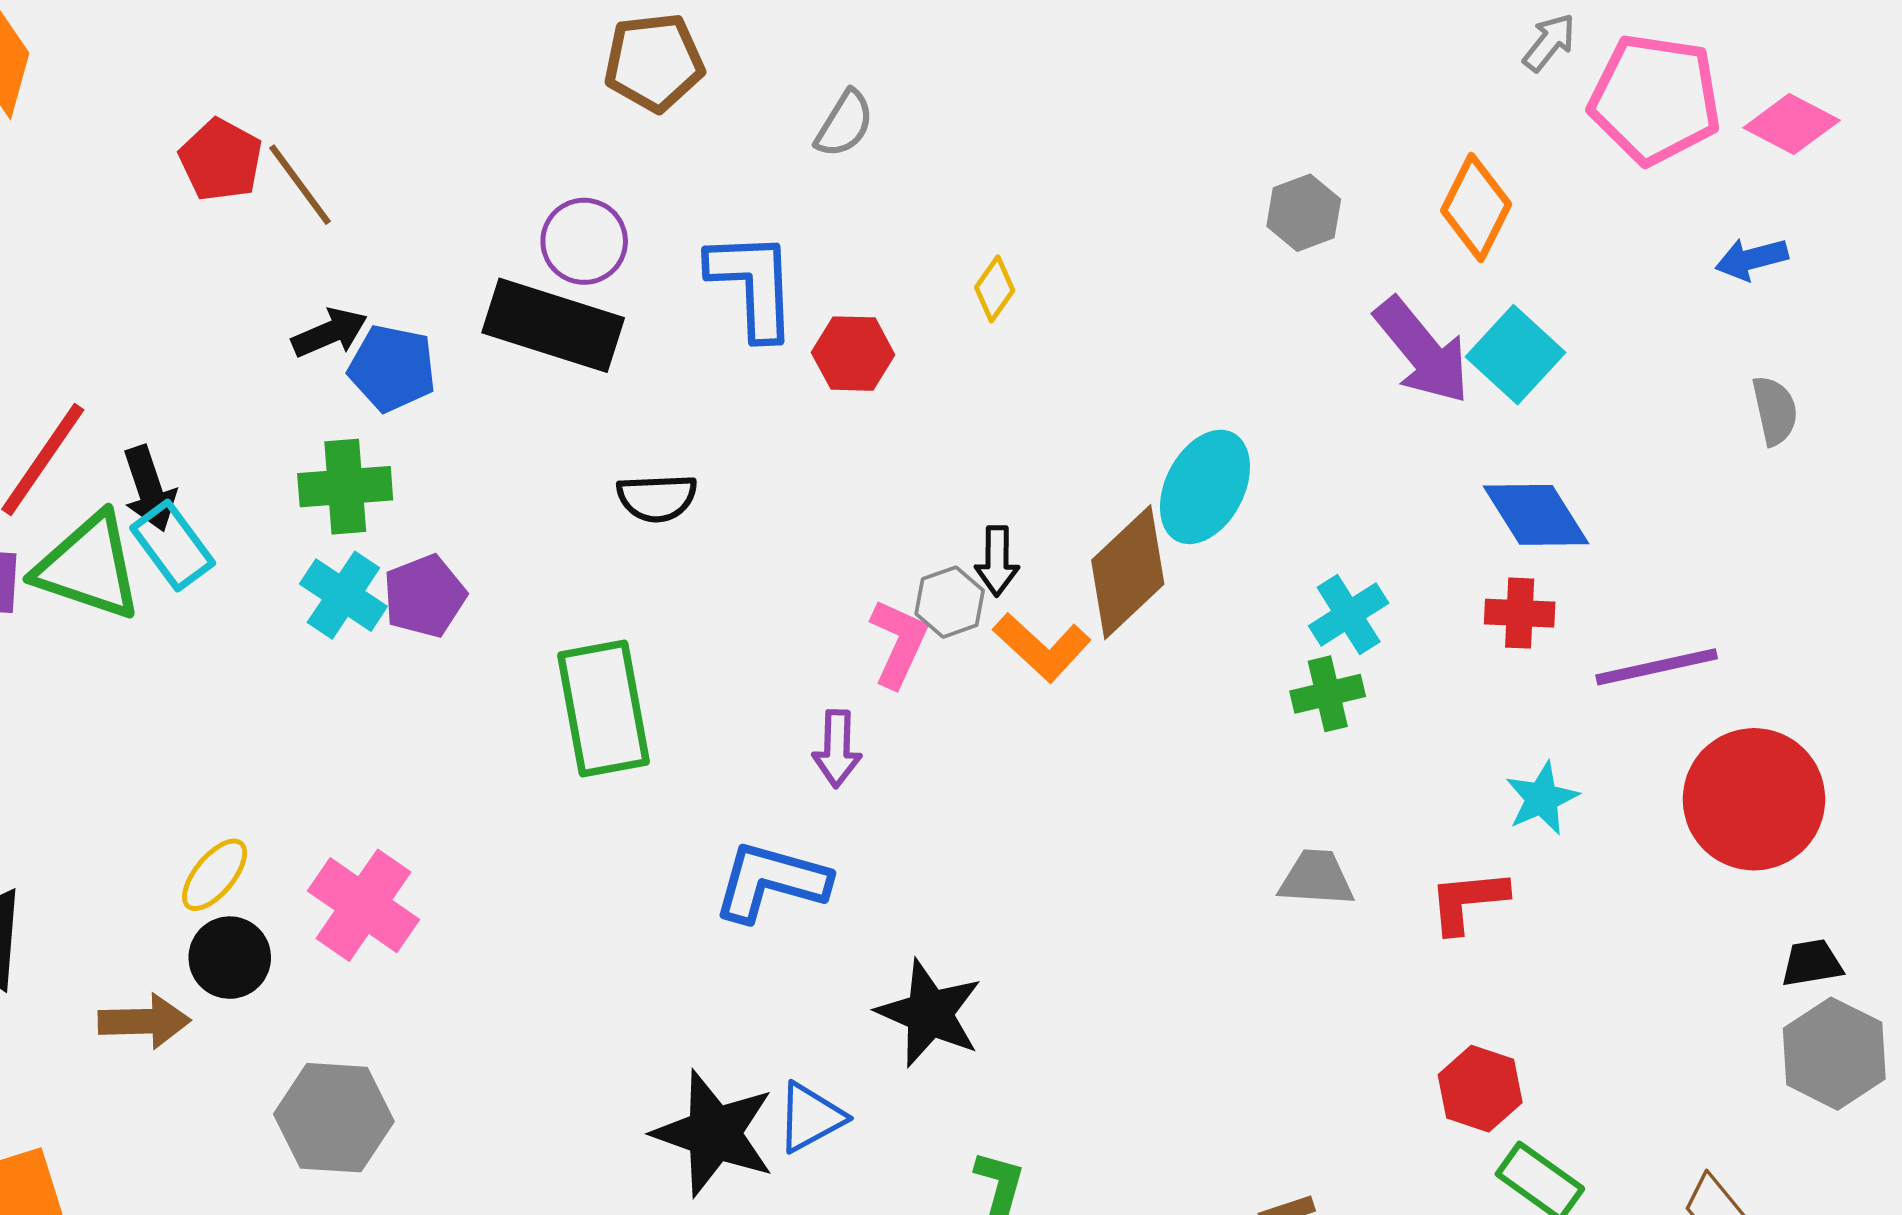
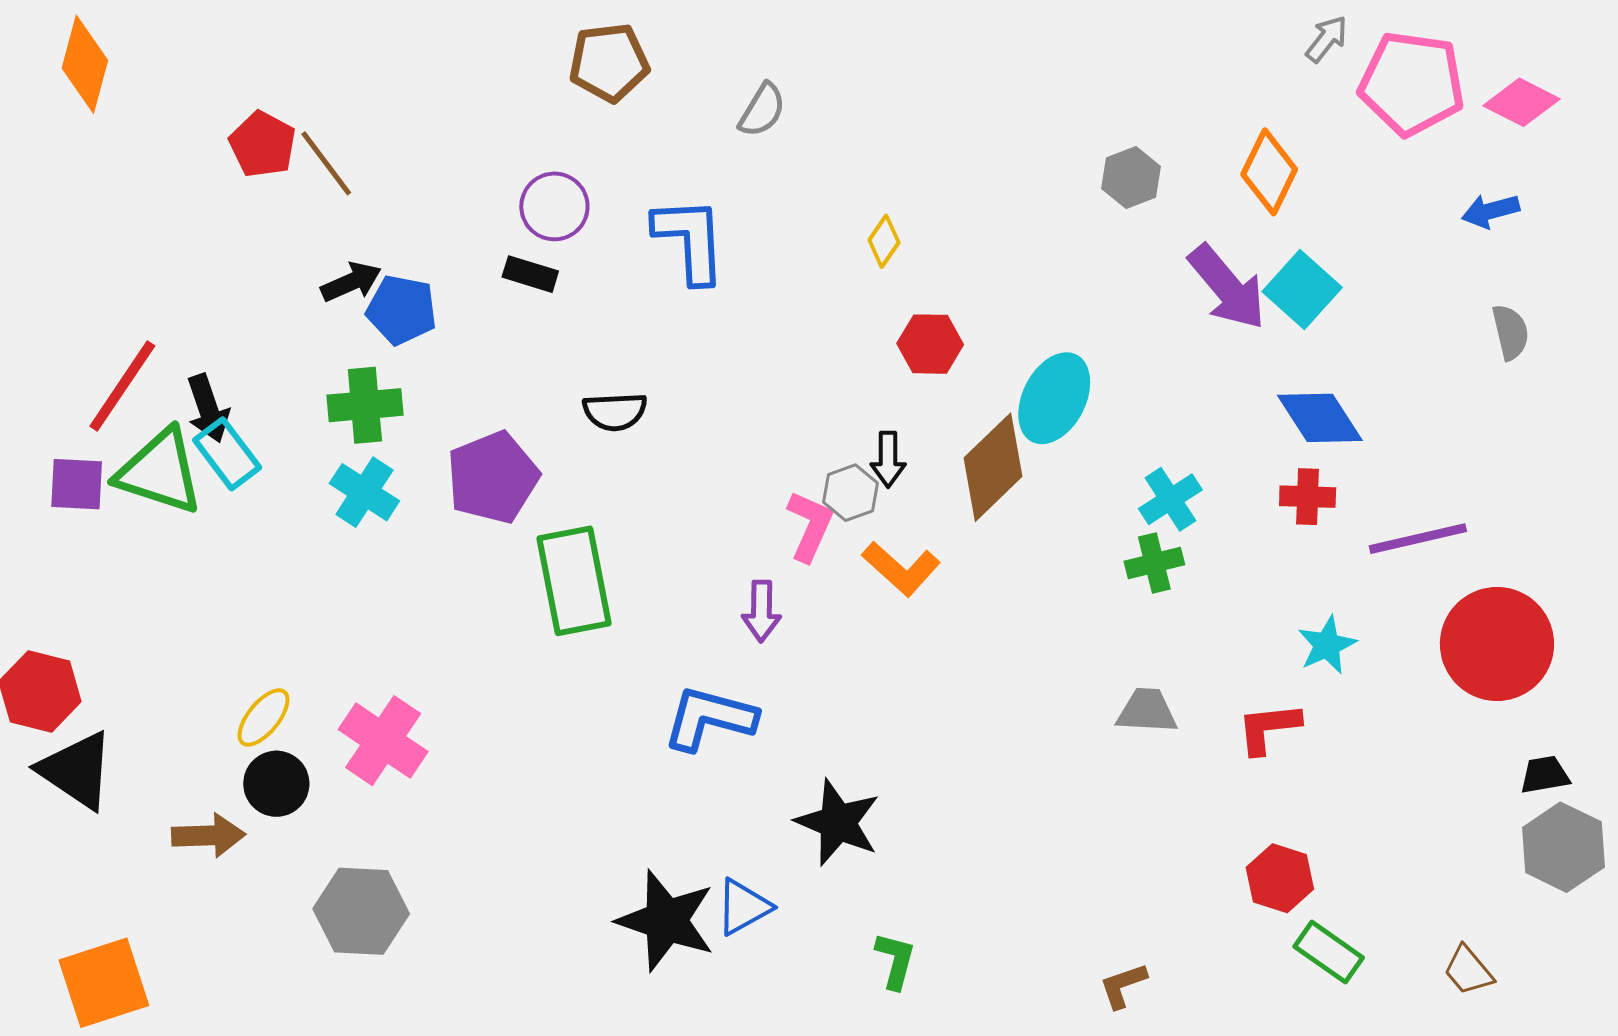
black rectangle: (553, 325) -> (530, 274), size x0.5
red hexagon: (853, 354) -> (930, 344), moved
purple pentagon: (425, 596) -> (493, 477), moved, size x1.4
orange L-shape: (1042, 647) -> (901, 569), moved

